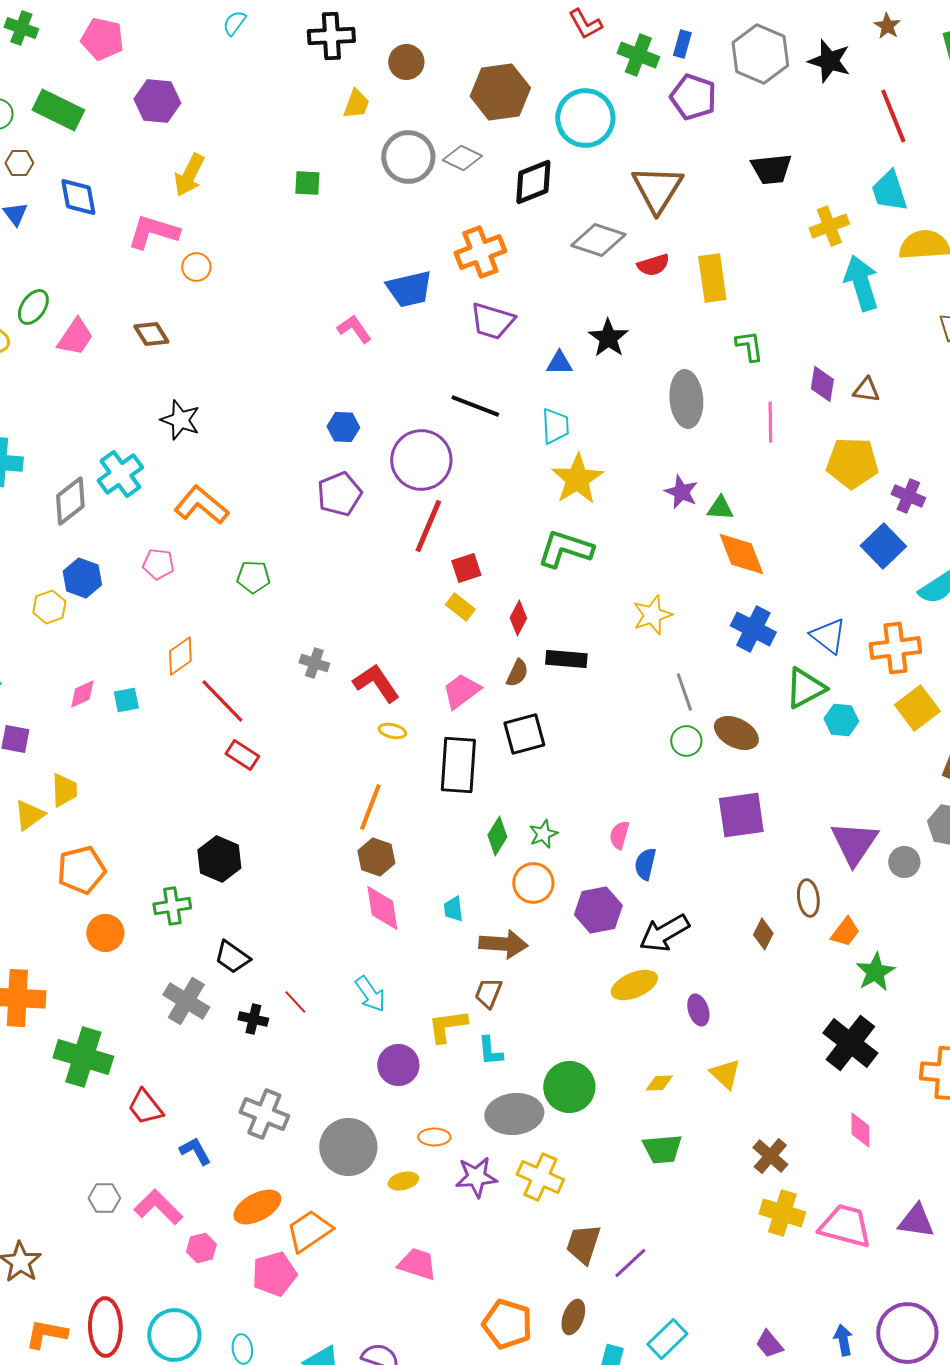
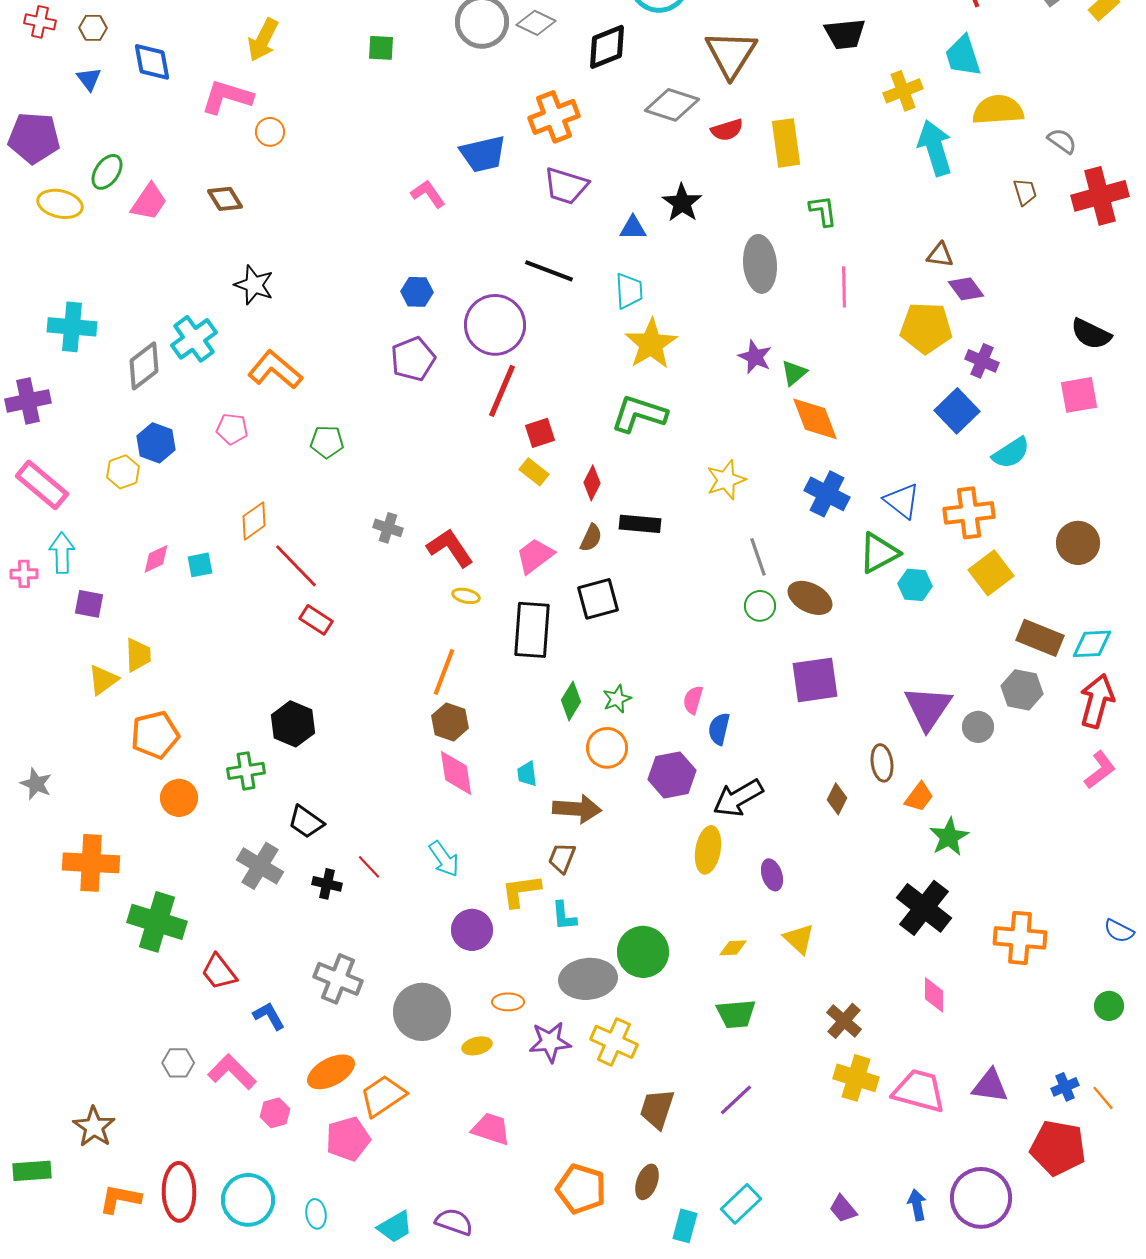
purple diamond: (822, 384) -> (966, 289), moved, turned -45
green triangle: (720, 508) -> (794, 373), turned -44
yellow ellipse: (634, 985) -> (708, 850), turned -57
purple line: (630, 1263) -> (736, 1100), moved

